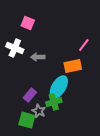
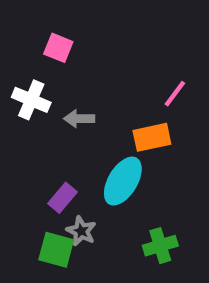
green cross: (54, 102) -> (160, 246), moved

